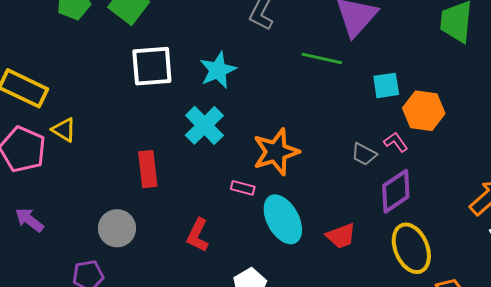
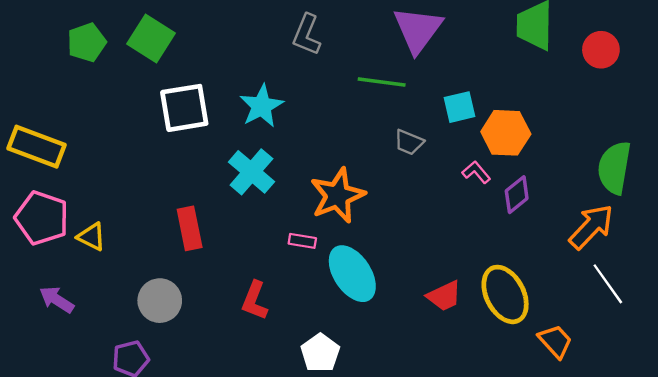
yellow triangle: (64, 130) -> (91, 237), moved
gray trapezoid: (364, 154) -> (409, 142), moved
purple diamond: (396, 191) -> (517, 195), moved, size x0.7
red trapezoid: (341, 236) -> (444, 296), moved

